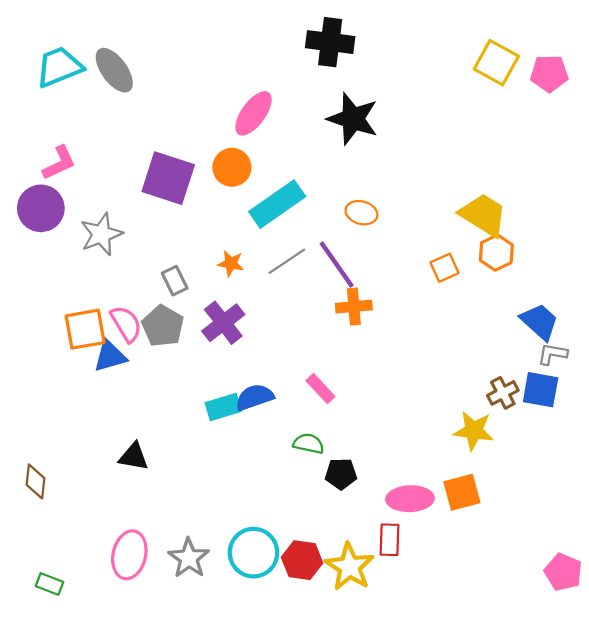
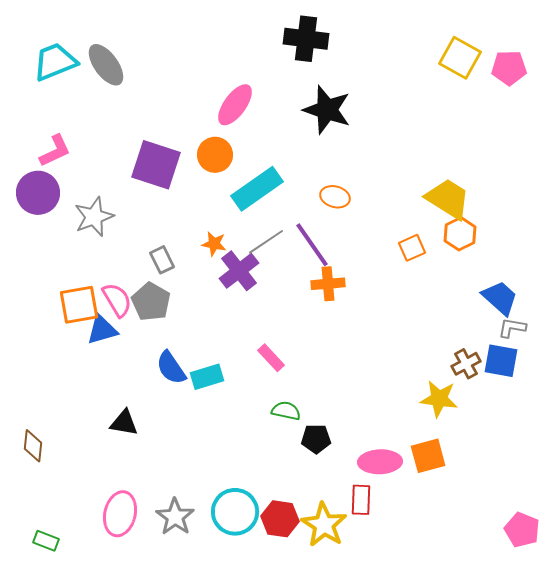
purple cross: (223, 323) -> (239, 271), moved
pink rectangle: (320, 389) -> (271, 358), moved
blue semicircle: (255, 397) -> (171, 368), moved, turned -105

